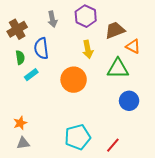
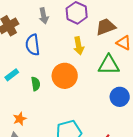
green semicircle: (20, 57) -> (36, 84), moved
cyan rectangle: (31, 75) -> (12, 75), moved
orange star: (20, 123) -> (20, 119), moved

